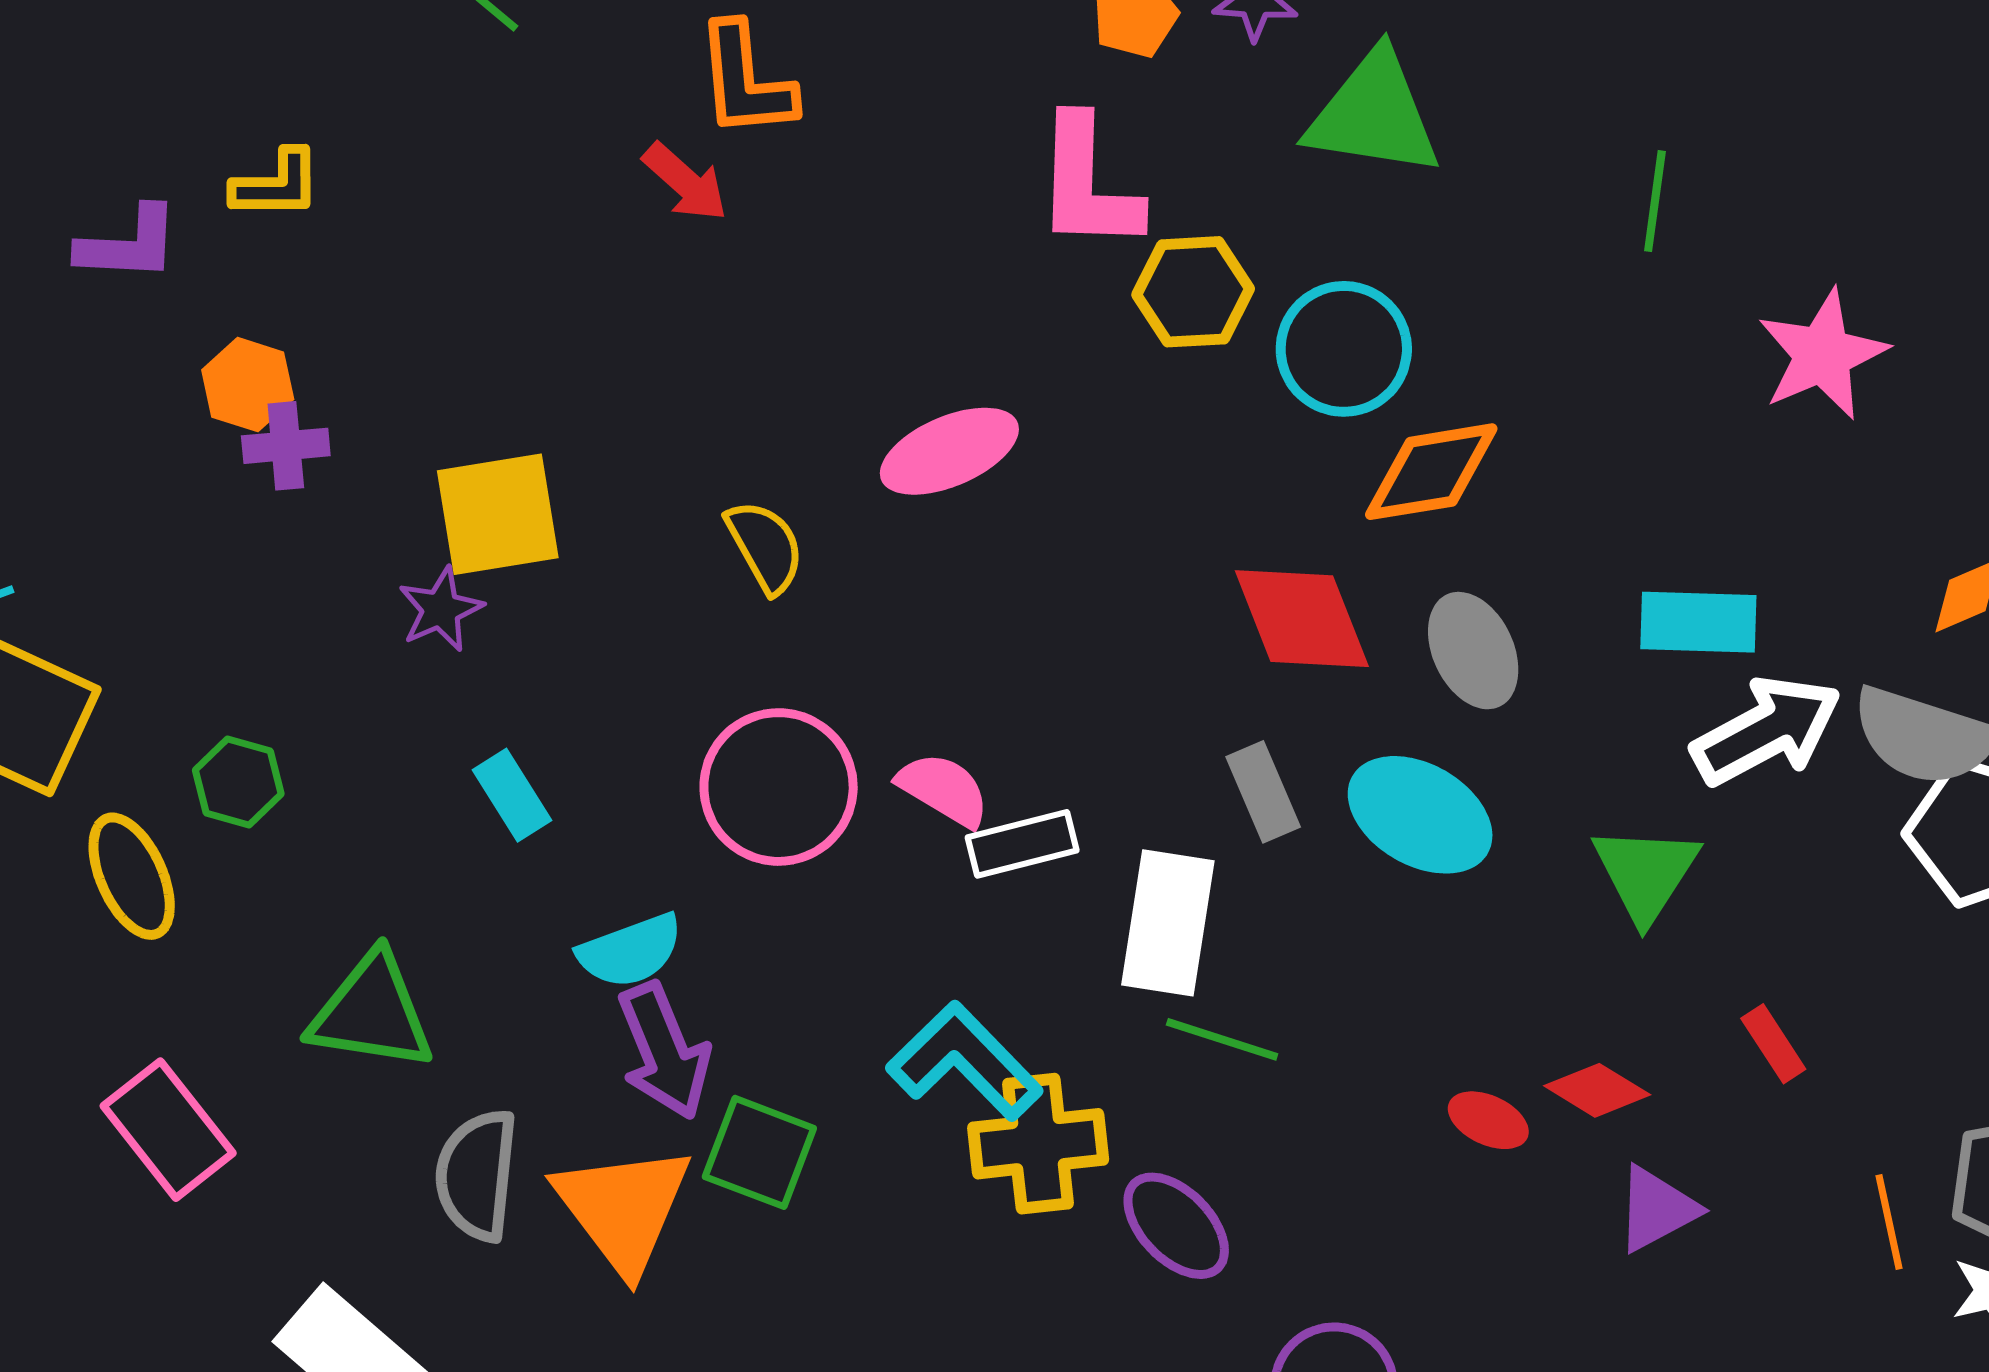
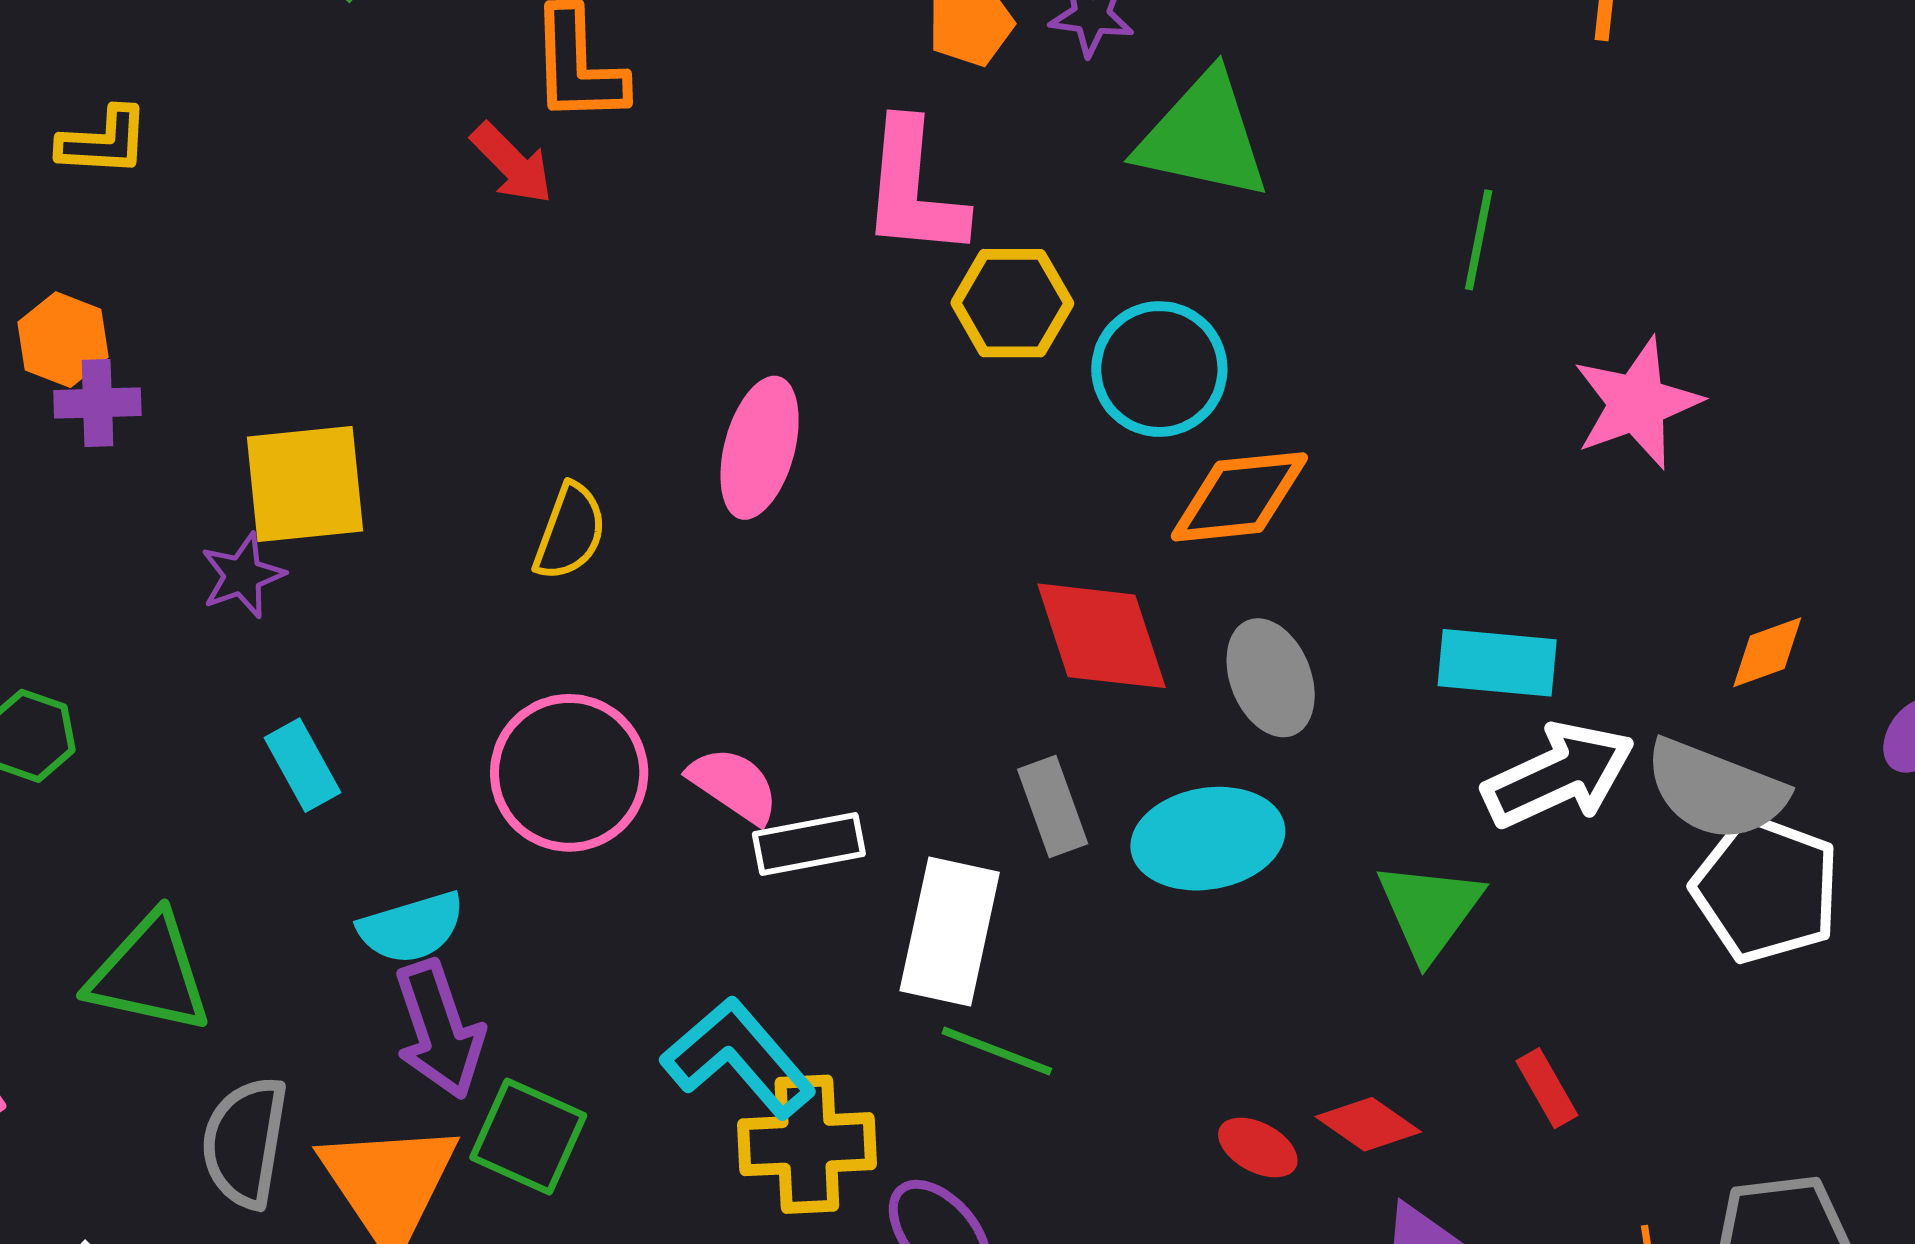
pink ellipse: (949, 451) -> (760, 448), turned -55
yellow semicircle: (765, 546) -> (570, 532), turned 46
cyan ellipse: (1420, 815) -> (1208, 839), turned -43

